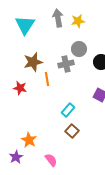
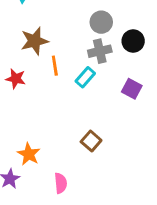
gray cross: (66, 64) -> (100, 51), moved
cyan rectangle: (68, 110) -> (85, 77), moved
pink semicircle: (51, 160) -> (61, 183), turned 32

